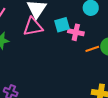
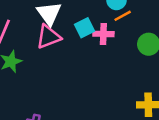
orange line: (92, 49) -> (123, 16), moved

